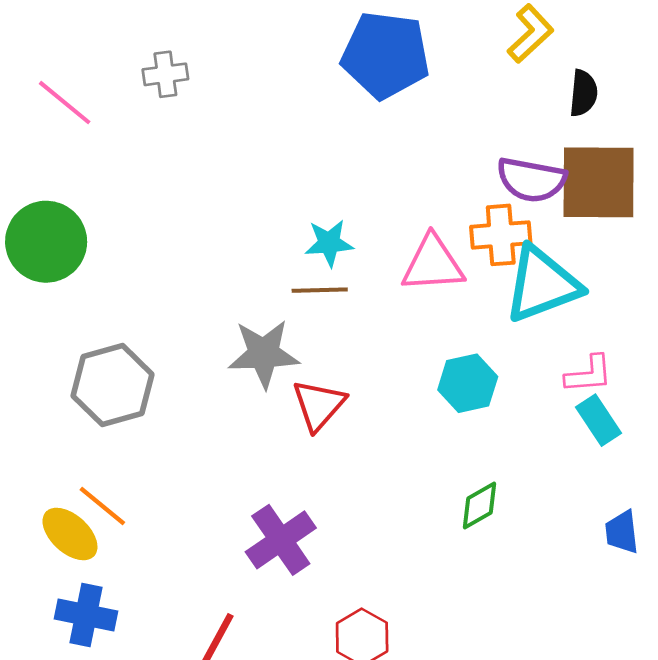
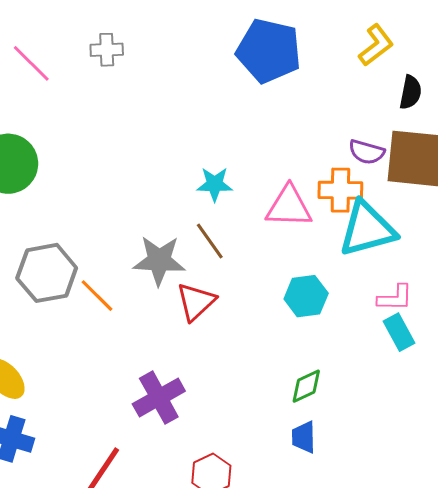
purple semicircle: (531, 180) -> (367, 152), size x0.7
brown line: (320, 290) -> (210, 241), moved, turned 51
orange line: (102, 506) -> (97, 296), moved
blue trapezoid: (622, 532) -> (304, 437), moved

